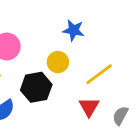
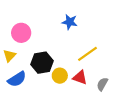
yellow circle: (58, 62) -> (60, 76), moved
red triangle: (89, 107) -> (80, 77), turned -42

